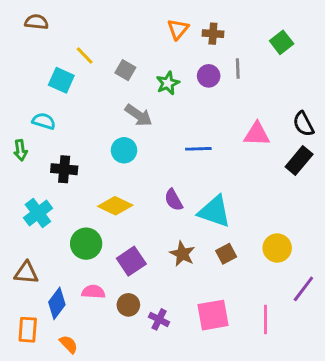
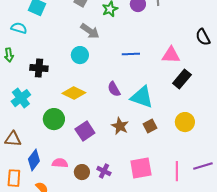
cyan semicircle: (44, 121) -> (19, 28), moved
pink triangle: (257, 134) -> (171, 55), moved
black rectangle: (299, 160) -> (182, 79), moved
purple line: (303, 289) -> (203, 166), moved, turned 36
pink semicircle: (93, 292) -> (60, 163), moved
brown circle: (128, 305) -> (82, 172), moved

